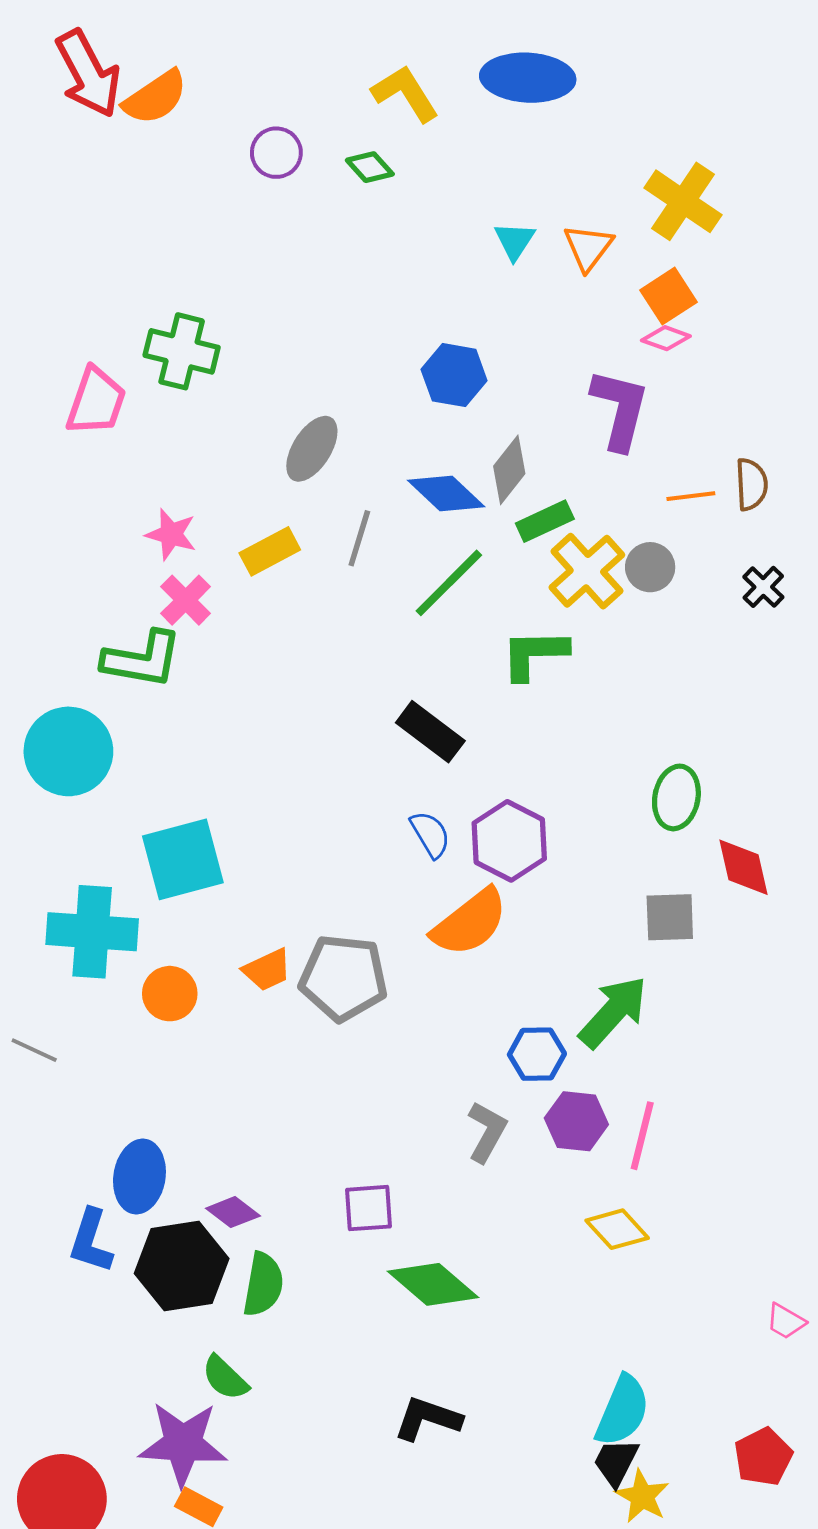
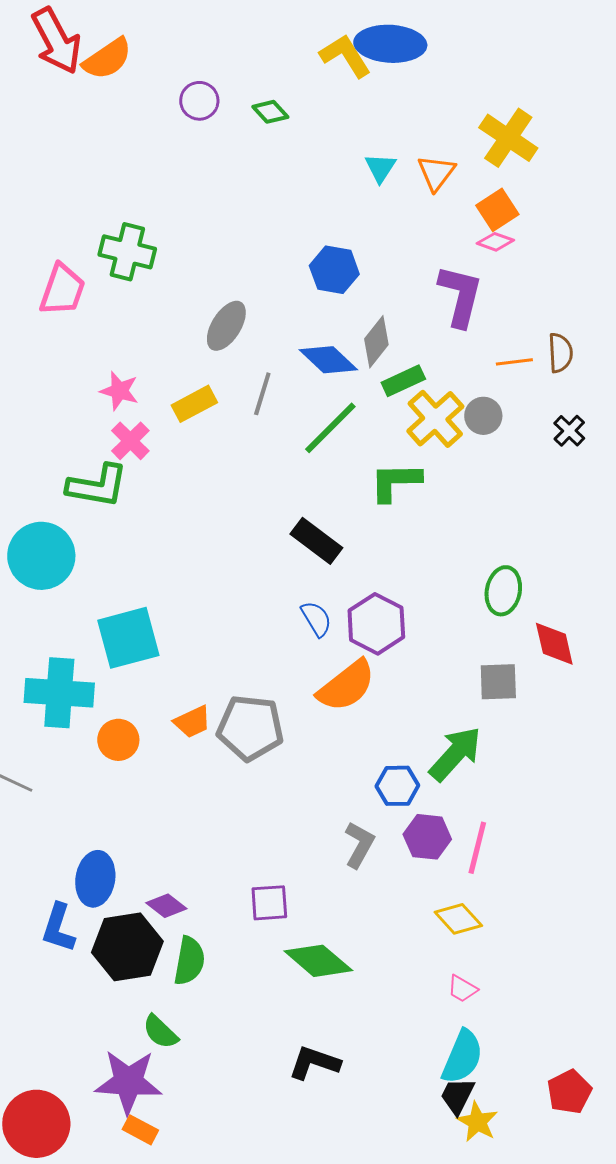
yellow L-shape: (405, 93) -> (345, 56), moved
pink trapezoid: (786, 1321) -> (462, 989), moved

